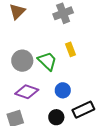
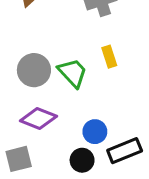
blue circle: (63, 90) -> (95, 132), moved

